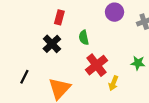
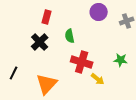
red cross: (96, 65) -> (82, 62), turned -35
yellow arrow: (113, 83) -> (98, 79), turned -72

